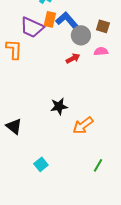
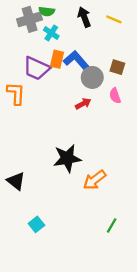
pink semicircle: (101, 51) -> (115, 96), turned -104
black star: (59, 106) -> (67, 158), size x1.4
cyan square: (41, 164) -> (36, 224), moved

